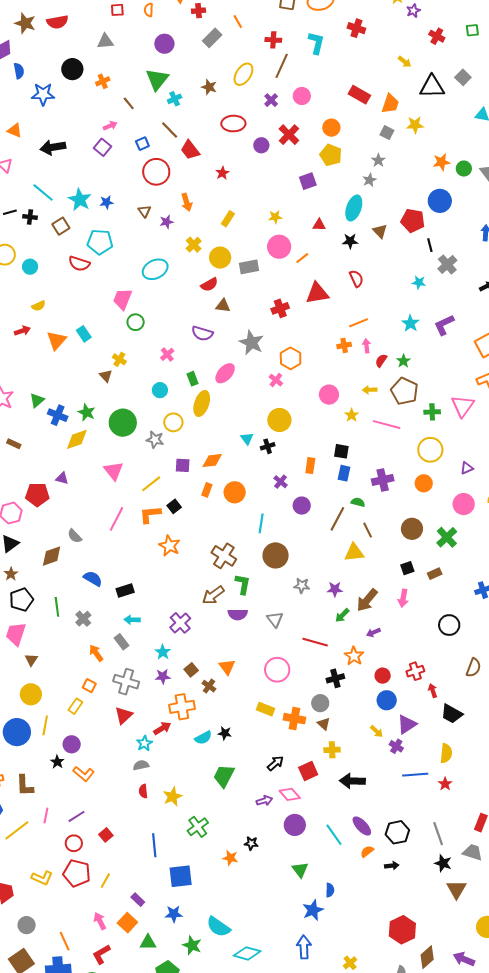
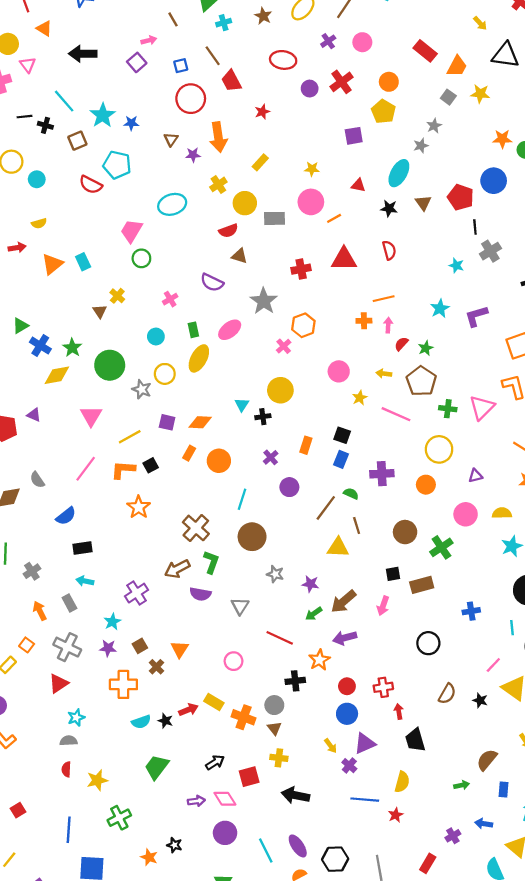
orange arrow: (187, 202) -> (218, 137), size x1.5
brown rectangle: (435, 574) -> (422, 585), size x1.5
blue semicircle: (93, 579) -> (66, 516), moved, turned 102
purple arrow: (373, 633) -> (345, 638), size x1.5
pink circle: (277, 670) -> (234, 661), size x0.7
black trapezoid: (452, 714) -> (415, 740), turned 35
red arrow: (162, 728) -> (188, 710), moved

